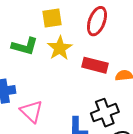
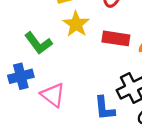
green L-shape: (25, 46) -> (38, 43), moved, turned 44

